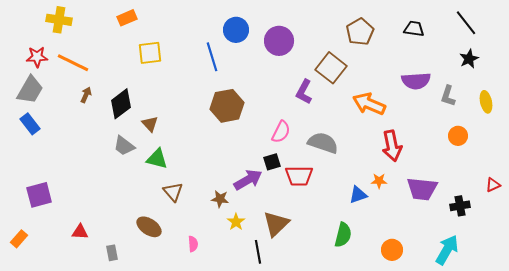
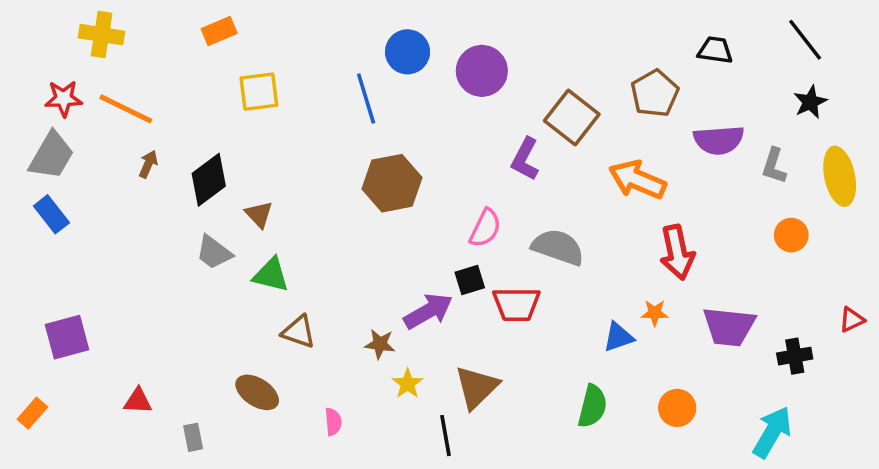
brown pentagon: (360, 32) -> (655, 93), moved
yellow ellipse: (486, 102) -> (840, 176), size x1.5
brown triangle: (173, 192) -> (299, 332), turned -30
orange circle: (392, 250) -> (677, 408), moved

